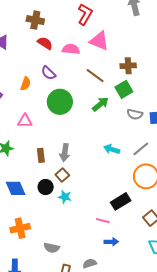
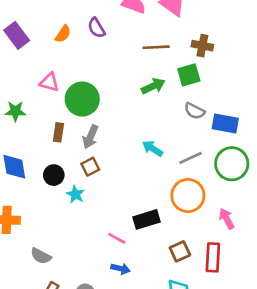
brown line: (95, 76) -> (156, 47), turned -54
green circle: (60, 102) -> (82, 99), moved
brown square: (62, 175) -> (90, 167), moved

